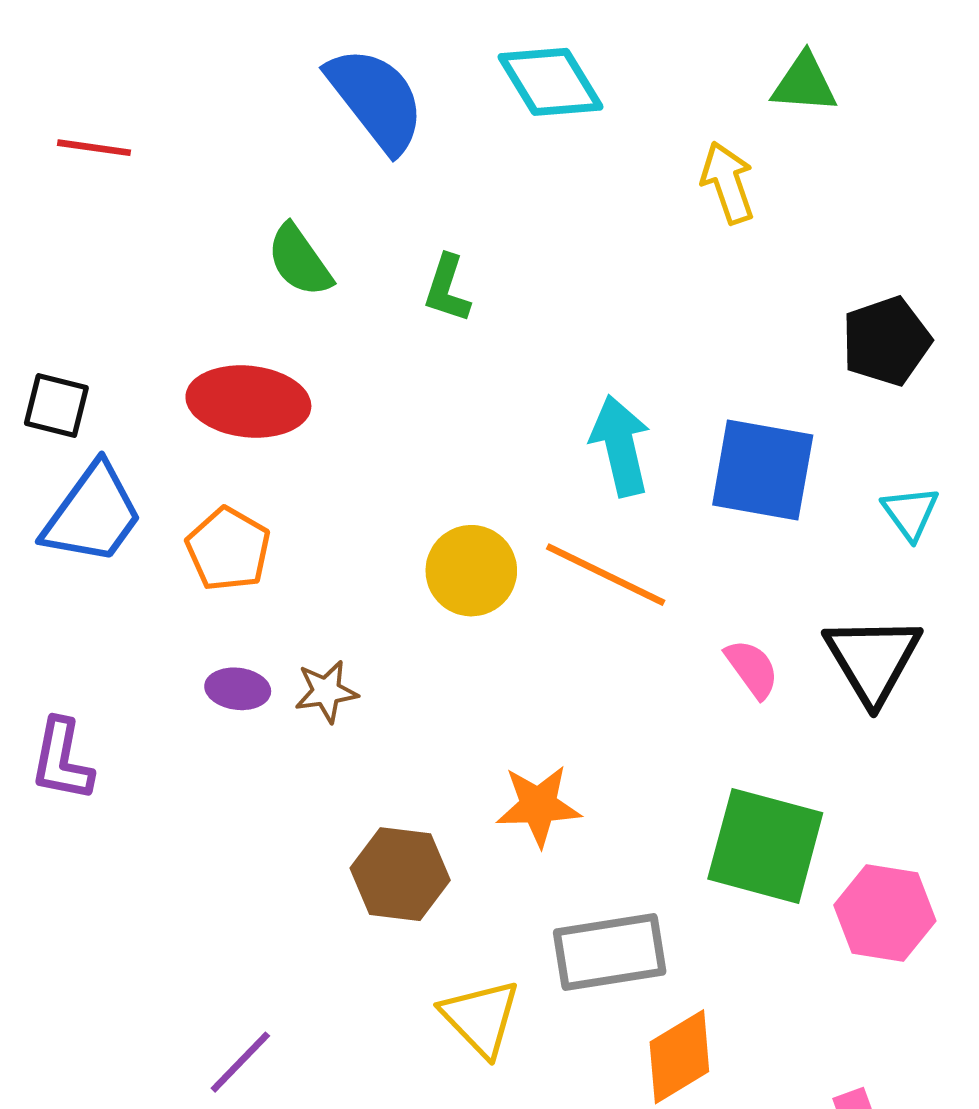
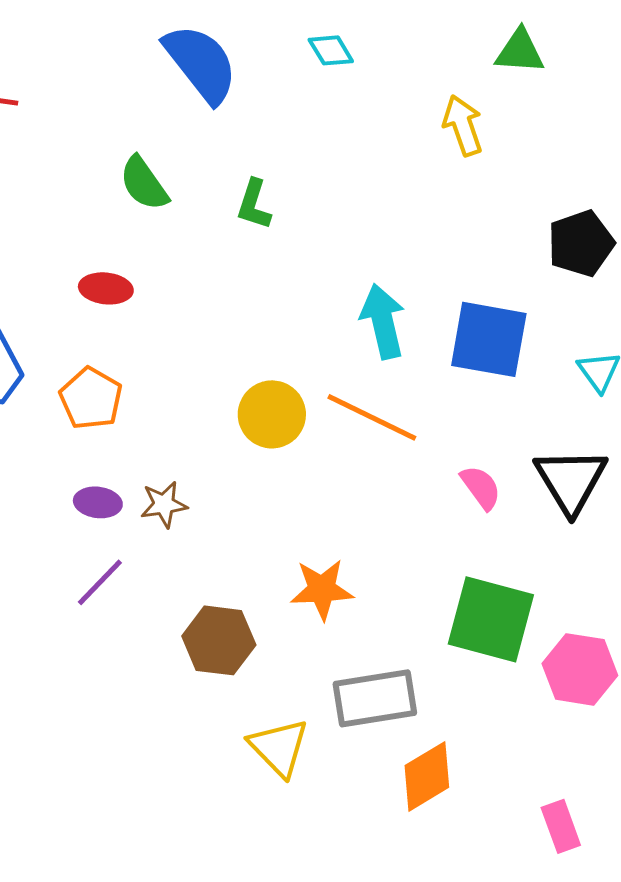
cyan diamond: (551, 82) -> (331, 50), size x0.6
red ellipse: (248, 401) -> (106, 288), size x0.6
purple line: (240, 1062) -> (100, 582), moved

